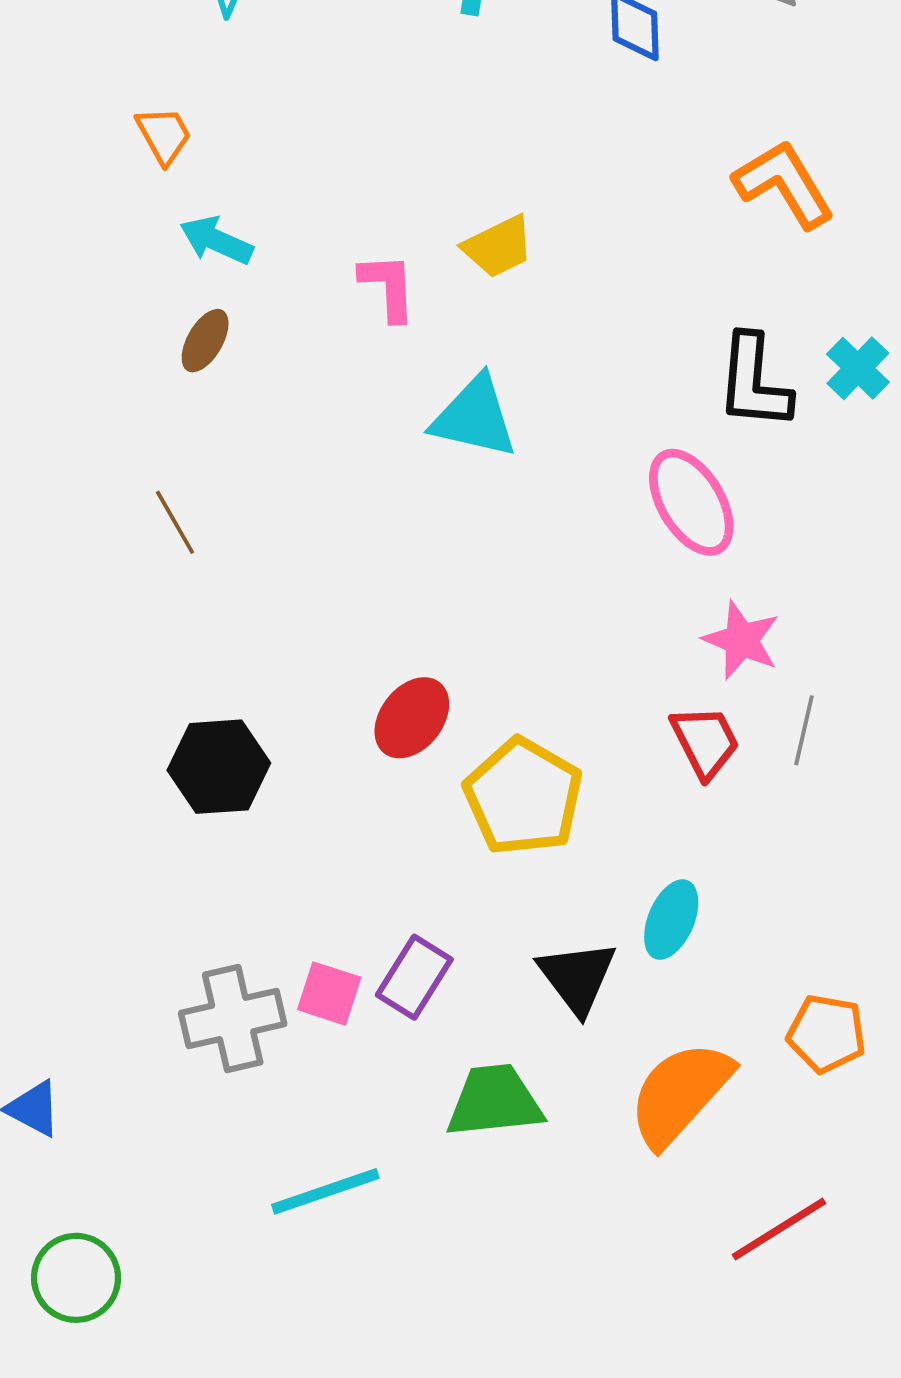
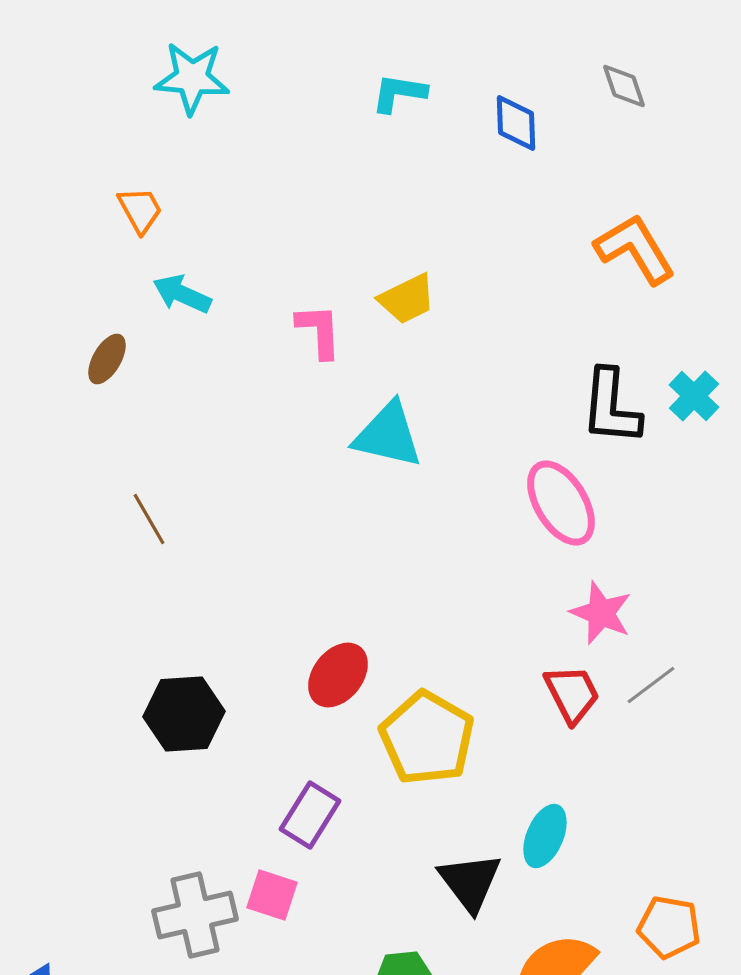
brown ellipse: (205, 341) -> (107, 359), moved
gray line: (804, 730) -> (651, 685), turned 40
purple rectangle: (414, 977) -> (310, 815), moved

